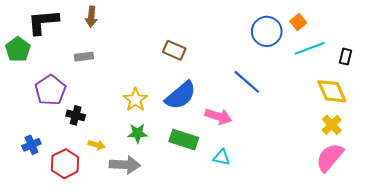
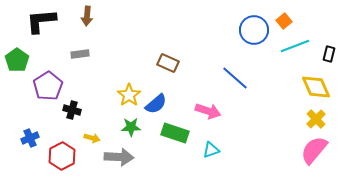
green pentagon: (18, 49) -> (17, 60), moved
brown rectangle: (174, 50) -> (168, 63), moved
blue semicircle: (181, 95) -> (156, 104), moved, size x0.7
cyan triangle: (222, 157) -> (211, 150), turned -30

